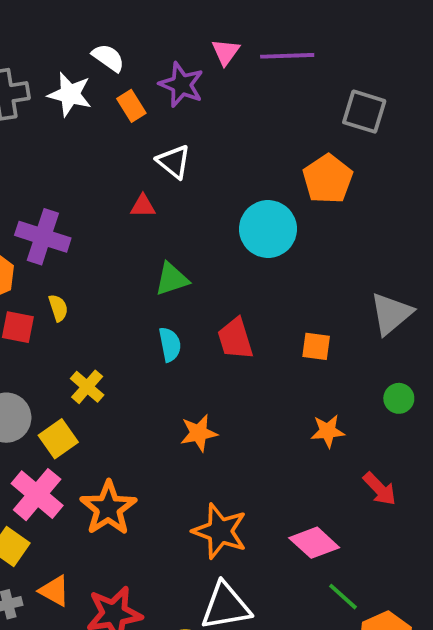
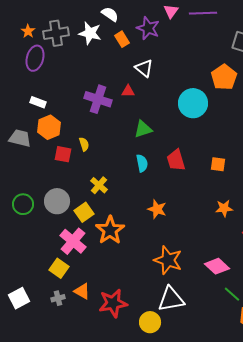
purple cross: (43, 237) -> (98, 99), moved
orange star: (199, 433) -> (157, 209), turned 30
orange star: (108, 508) -> (110, 230), moved

